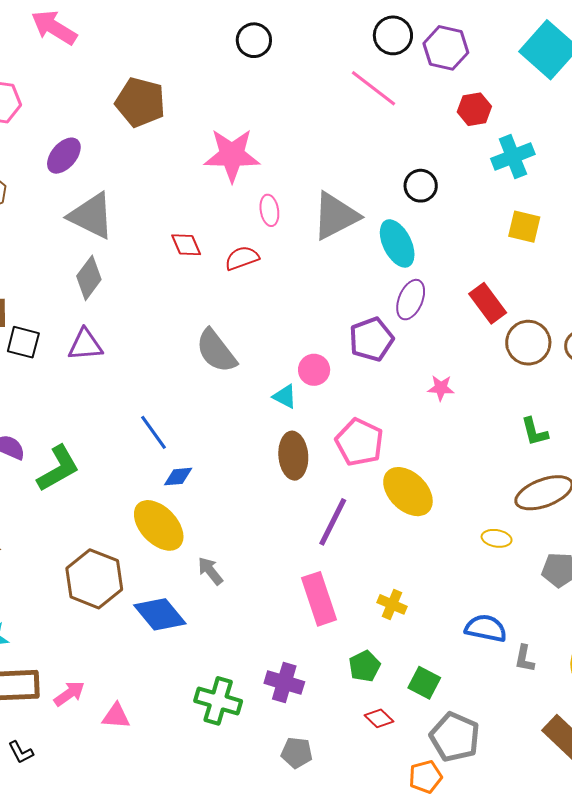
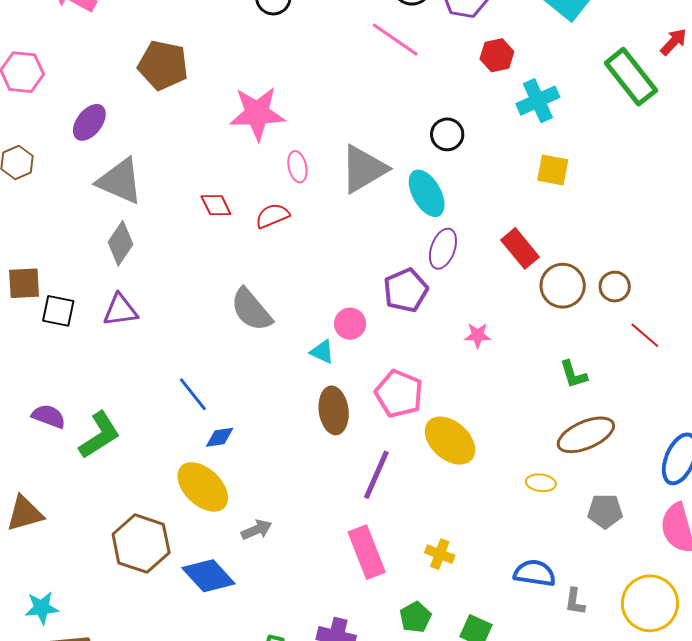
gray arrow: (210, 571) -> (257, 530), turned 108

